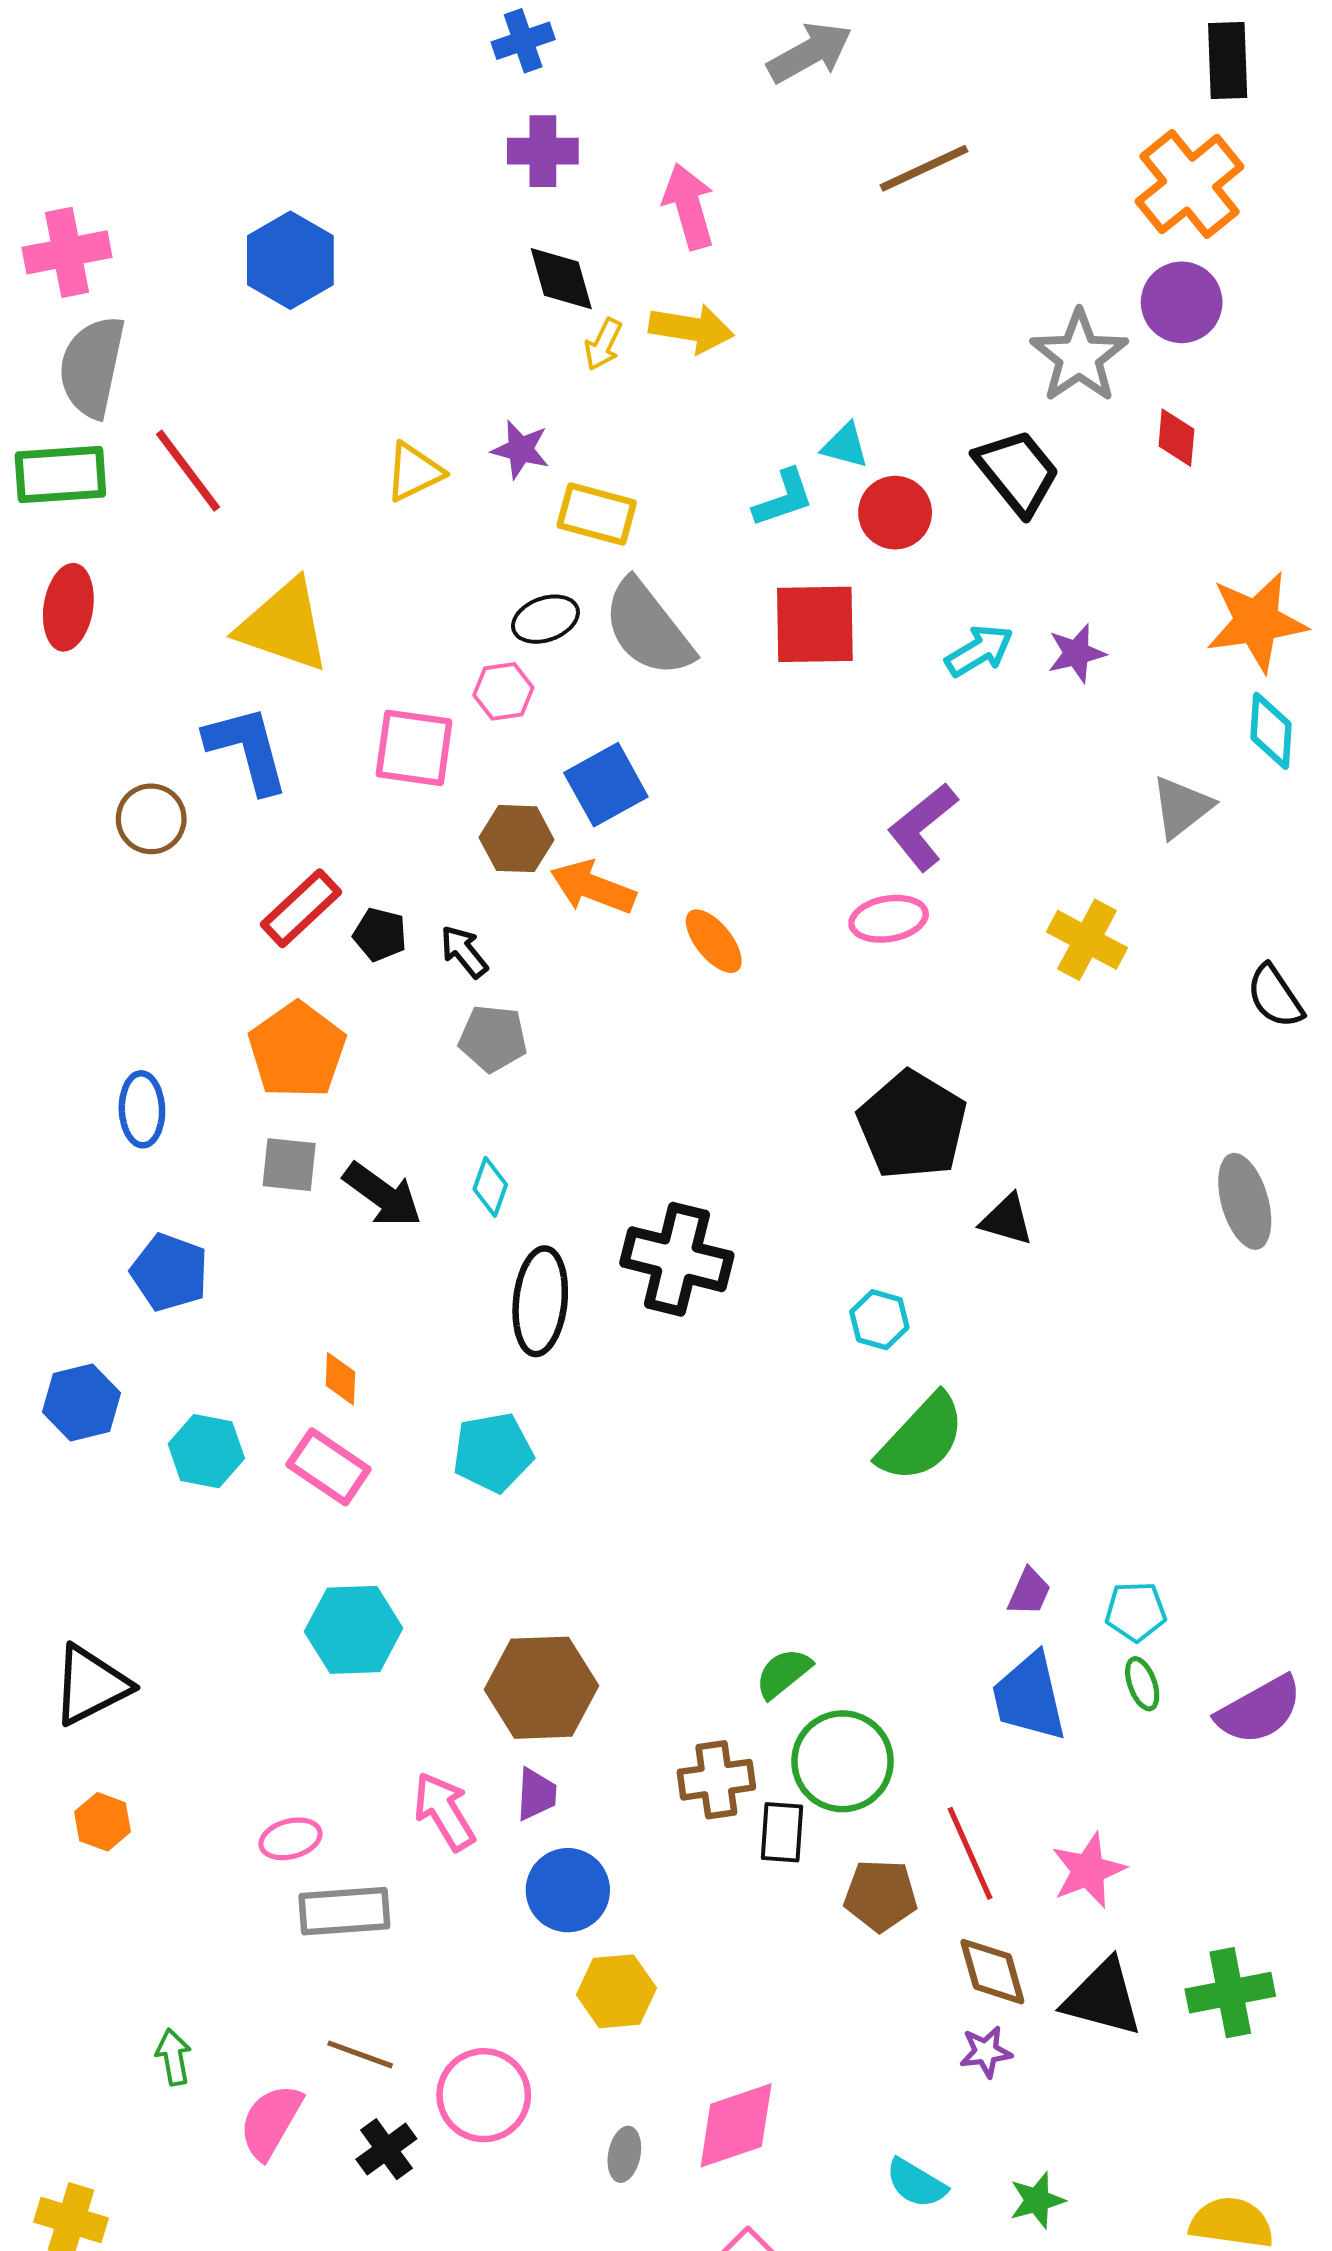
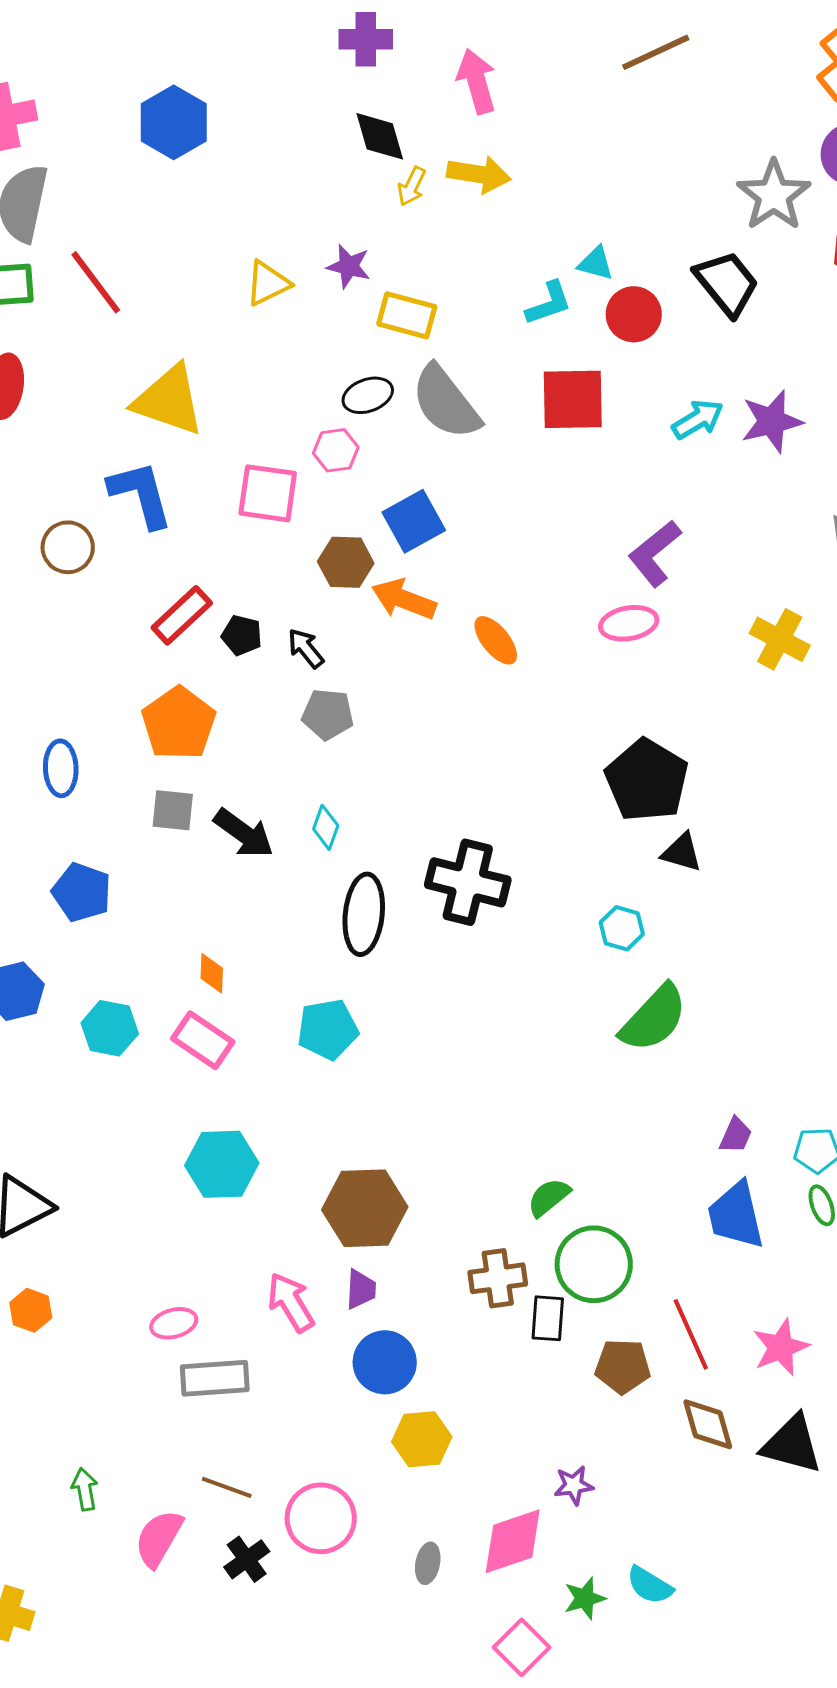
purple star: (1076, 653) -> (772, 421), size x1.4
black triangle: (1007, 1220) -> (682, 852), moved
purple star: (986, 2052) -> (574, 1485), moved
green star: (1037, 2200) -> (585, 1598), moved

